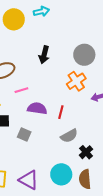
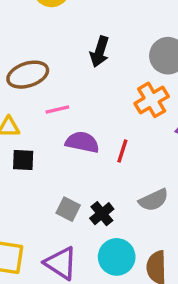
gray square: (24, 134) -> (68, 209), moved
gray semicircle: (69, 136) -> (154, 200), moved
black cross: (86, 152) -> (102, 214), moved

